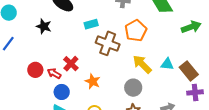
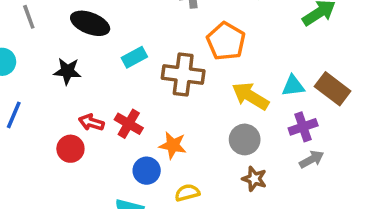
cyan rectangle: (91, 24) -> (134, 57), moved
red arrow: (54, 73) -> (91, 122), moved
blue circle: (62, 92) -> (147, 171), moved
purple cross: (195, 92) -> (303, 127), moved

